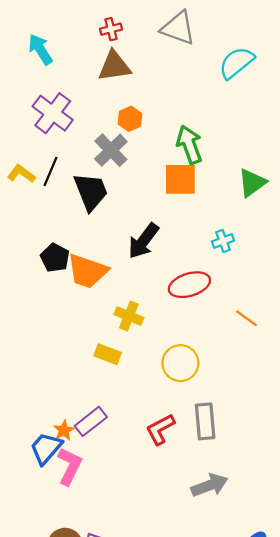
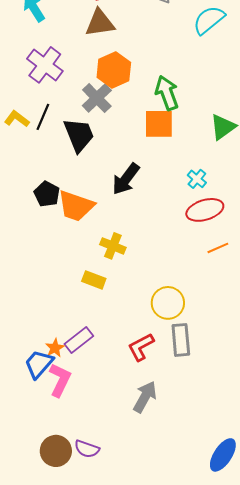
orange hexagon: (130, 119) -> (114, 70), size x1.6
cyan cross: (223, 241) -> (197, 179), turned -30
red ellipse: (189, 285) -> (205, 210), moved
orange line: (247, 318) -> (218, 248), turned -60
yellow circle: (180, 363) -> (168, 303), moved
gray arrow: (210, 485) -> (145, 397), moved, turned -40

